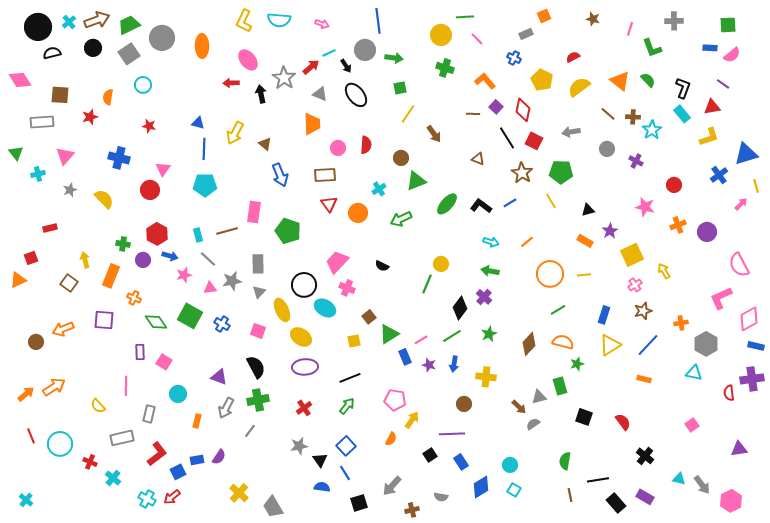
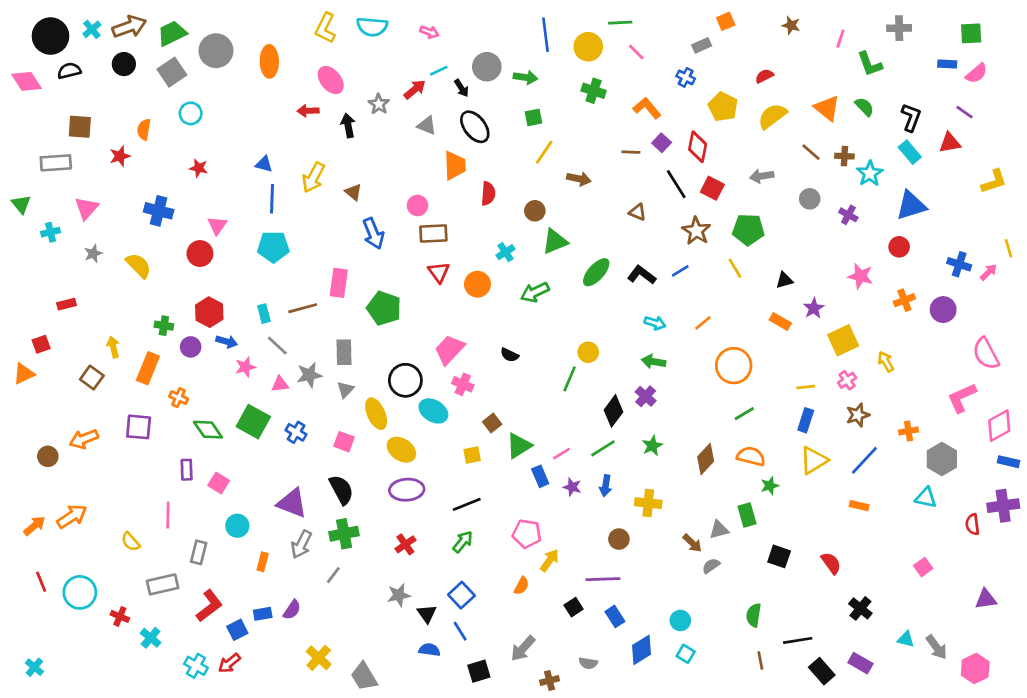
blue line: (378, 21) -> (546, 35), moved
gray star: (284, 78) -> (379, 104), size x0.7
pink diamond: (20, 80) -> (26, 81), moved
orange trapezoid: (312, 124) -> (455, 165), moved
brown arrow: (434, 134) -> (579, 179), turned -42
yellow L-shape: (709, 137) -> (994, 181), moved
pink circle: (338, 148) -> (417, 205), moved
blue triangle: (746, 154) -> (911, 205), moved
blue cross: (719, 175) -> (959, 264), moved, turned -36
yellow line: (584, 275) -> (806, 387), moved
purple triangle: (219, 377) -> (292, 503), size x1.4

